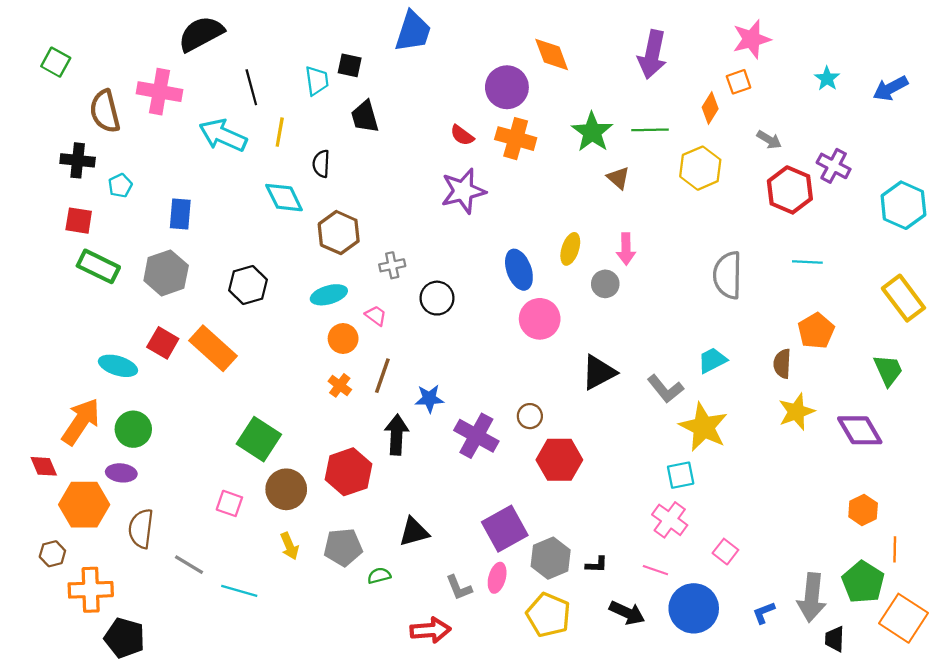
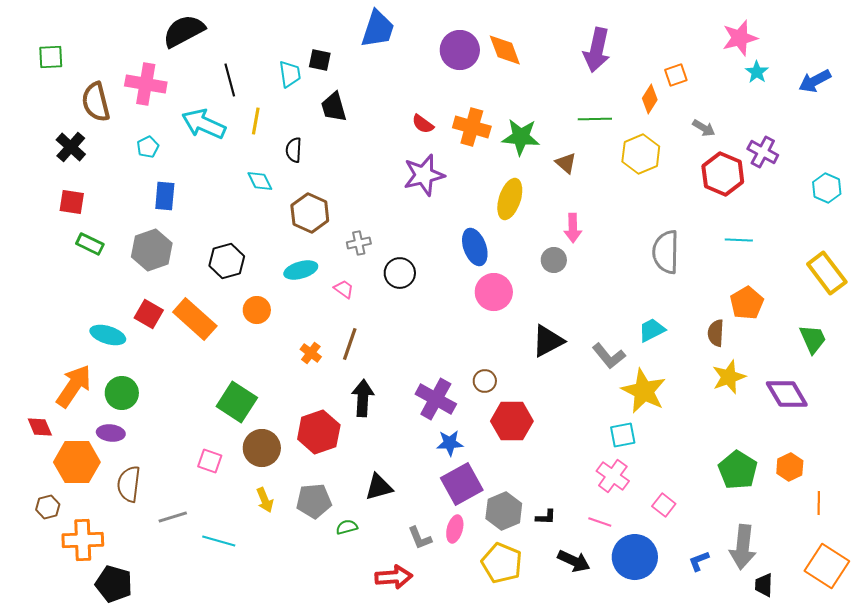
pink star: (752, 39) -> (740, 38), moved
green square: (56, 62) -> (51, 57), turned -32
purple circle: (507, 87) -> (460, 50), moved
green star: (592, 132) -> (521, 137), moved, turned -30
black cross: (78, 160) -> (71, 147), turned 36
cyan pentagon: (120, 186) -> (148, 147), moved
cyan diamond: (284, 198) -> (260, 181), size x0.7
cyan hexagon: (903, 205) -> (827, 188), size x0.7
yellow ellipse: (570, 249) -> (510, 199), moved, size x1.4
green rectangle: (98, 266) -> (90, 244), size x0.7
orange circle: (343, 339) -> (257, 310), moved
blue star: (429, 399) -> (450, 443), moved
gray line: (189, 565) -> (173, 517), turned -48
green pentagon: (863, 582) -> (738, 470), moved

